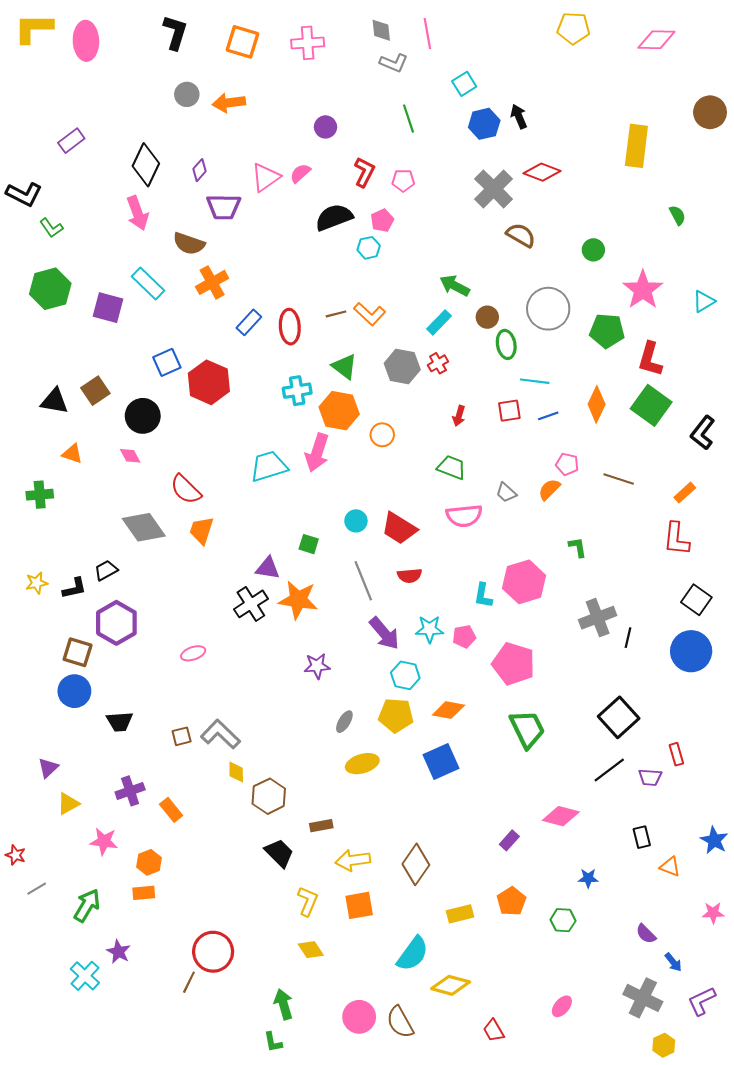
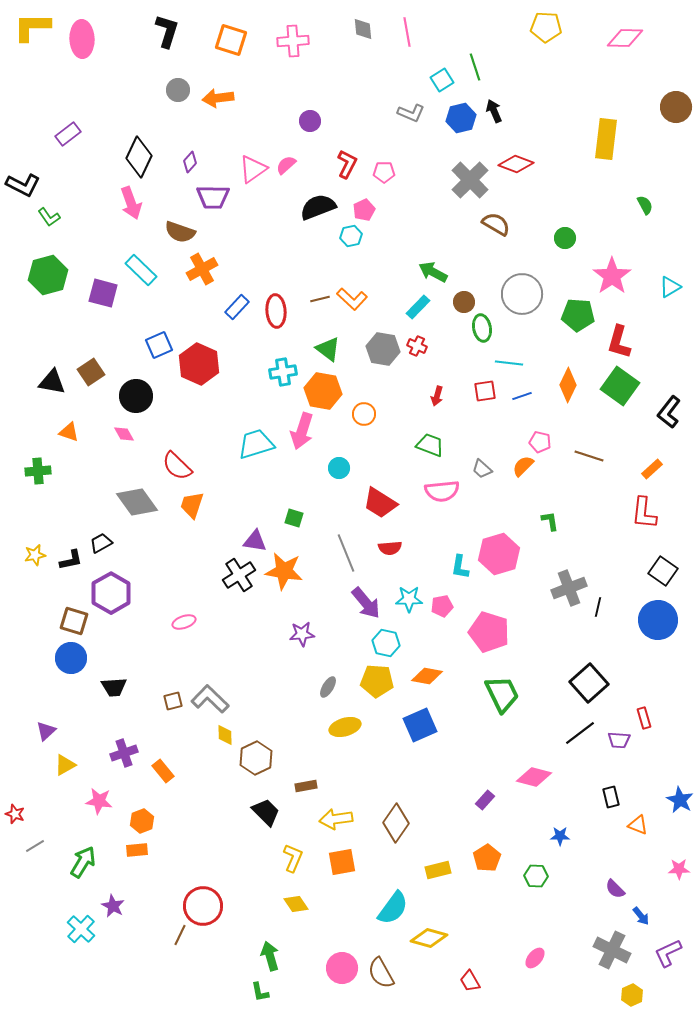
gray L-shape: (394, 63) -> (411, 113), moved
green line: (408, 119) -> (475, 67), moved
red cross: (438, 363) -> (417, 346), turned -36
cyan circle: (356, 521) -> (339, 468), moved

